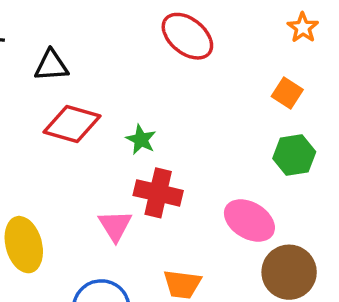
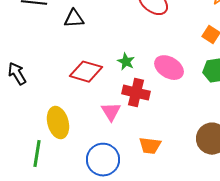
red diamond: (72, 124) -> (86, 72), moved
pink ellipse: (249, 220) -> (169, 68), moved

